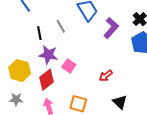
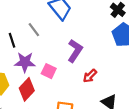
purple L-shape: (111, 28) -> (75, 51), moved

